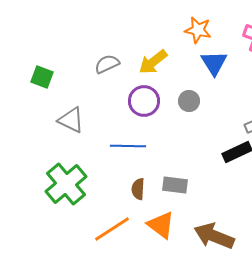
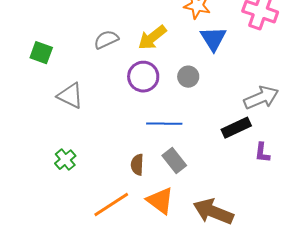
blue line: (128, 146) -> (164, 124), moved
green cross: (66, 184) -> (65, 160), size x0.5
gray rectangle: (175, 185) -> (174, 161), turned 45

